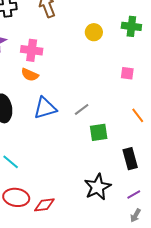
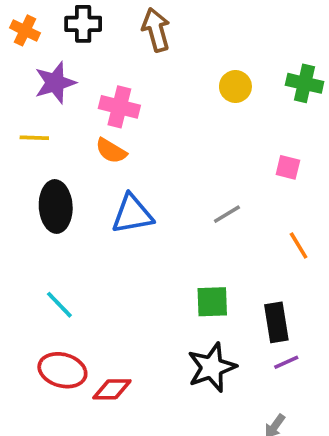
gray line: (82, 109) -> (227, 214), moved
green square: (99, 132) -> (212, 302), moved
purple line: (134, 194) -> (286, 362), moved

